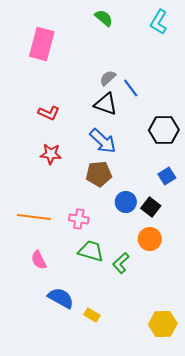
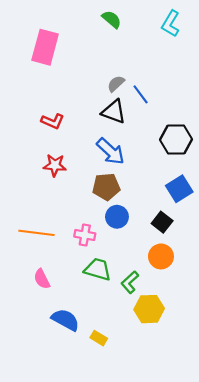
blue square: (167, 176) -> (179, 189), size x1.4
blue circle: (126, 202) -> (117, 217), moved
yellow hexagon: (163, 324) -> (149, 309), moved

